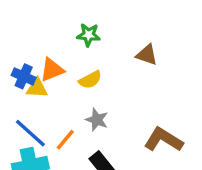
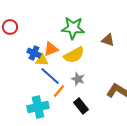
green star: (89, 35) -> (73, 28), size x1.6
yellow semicircle: (90, 80) -> (74, 55), size x1.5
blue line: (30, 133) -> (50, 76), moved

